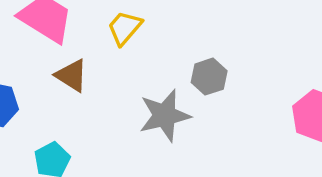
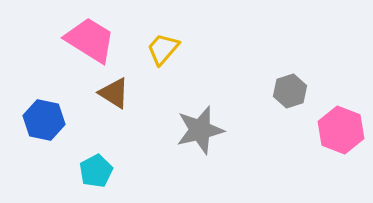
gray hexagon: (209, 77) -> (290, 91), moved

